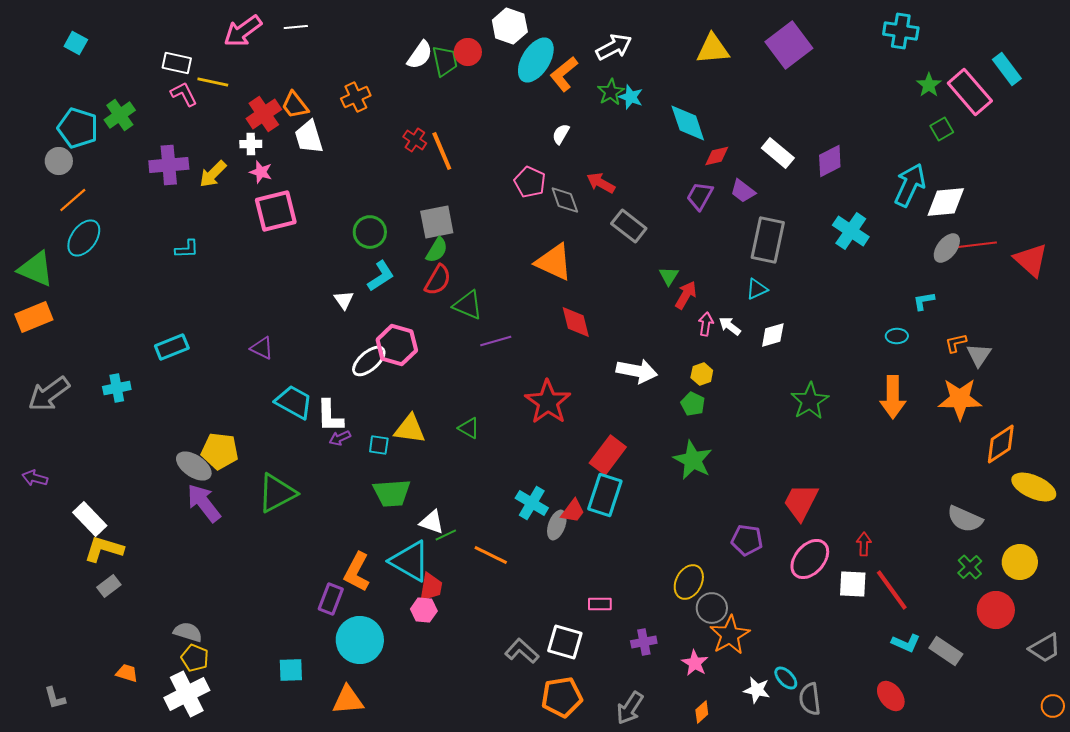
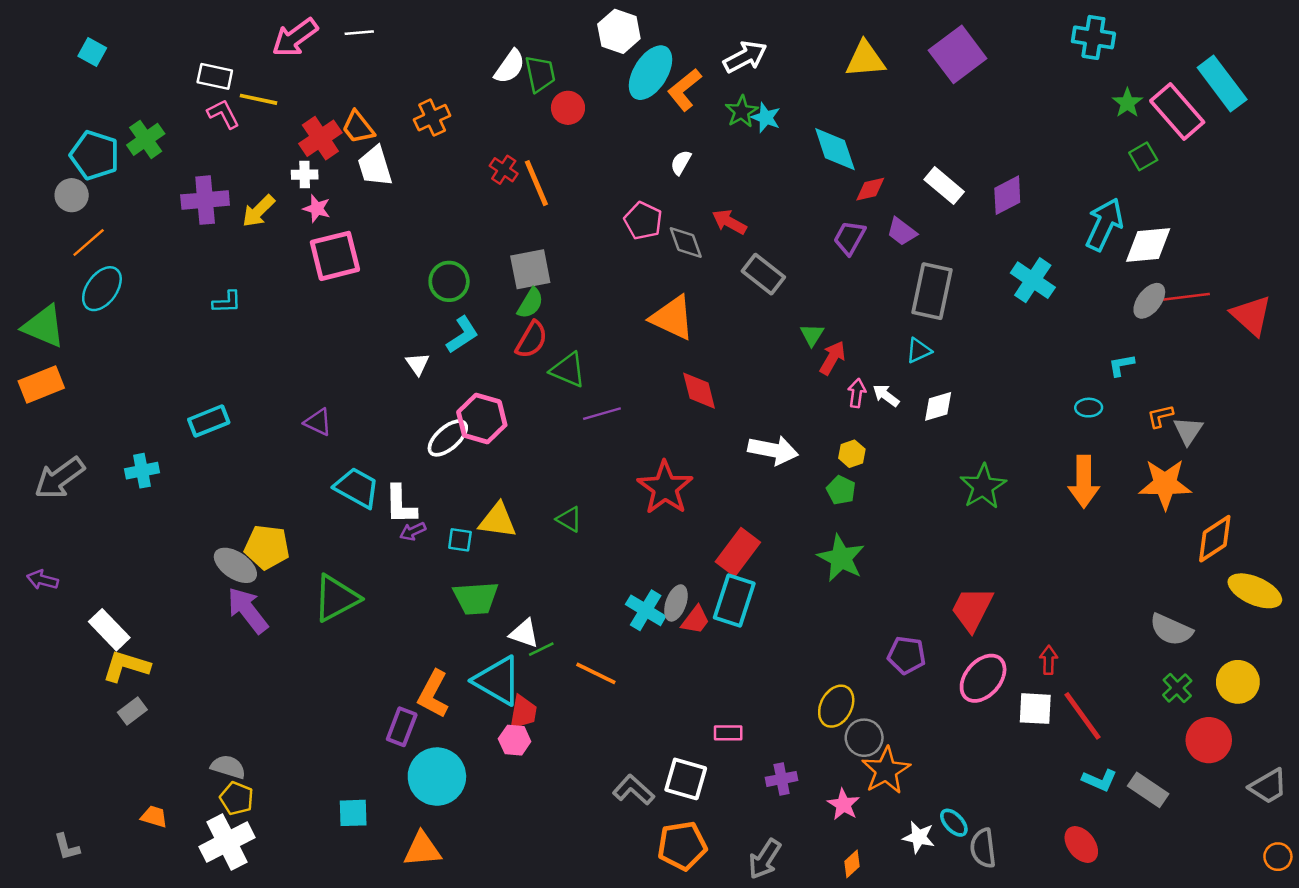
red circle: (468, 52) -> (568, 108), moved
cyan rectangle: (1007, 69) -> (1222, 84), size x1.4
gray ellipse: (557, 525) -> (676, 603), moved

